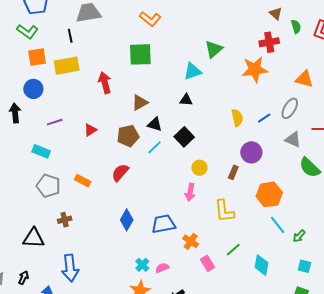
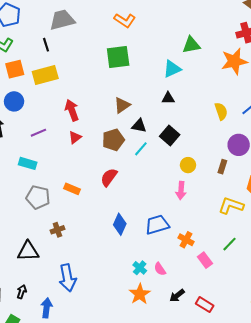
green triangle: (214, 49) -> (191, 45), turned 36
red arrow: (105, 83) -> (72, 110), moved
yellow L-shape: (224, 211) -> (231, 206), moved, turned 120
pink semicircle: (162, 268) -> (160, 269), turned -96

